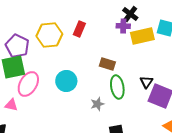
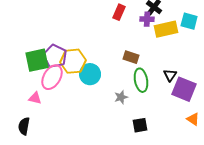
red rectangle: (79, 29) -> (119, 12), moved
yellow hexagon: (49, 35) -> (73, 61), moved
purple pentagon: (17, 46) -> (55, 56), moved

